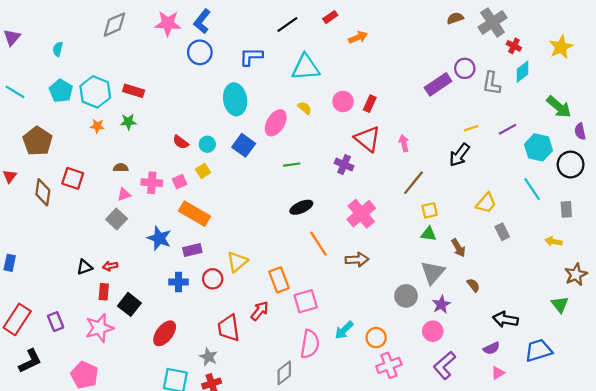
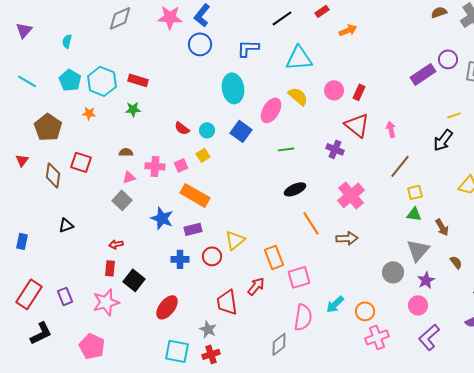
yellow semicircle: (305, 108) -> (298, 96), size x1.5
orange star: (97, 126) -> (89, 113), moved
black triangle: (84, 267) -> (66, 225), moved

